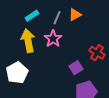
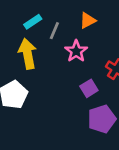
gray line: (57, 18) -> (54, 31), moved
pink star: (53, 39) -> (76, 51), moved

